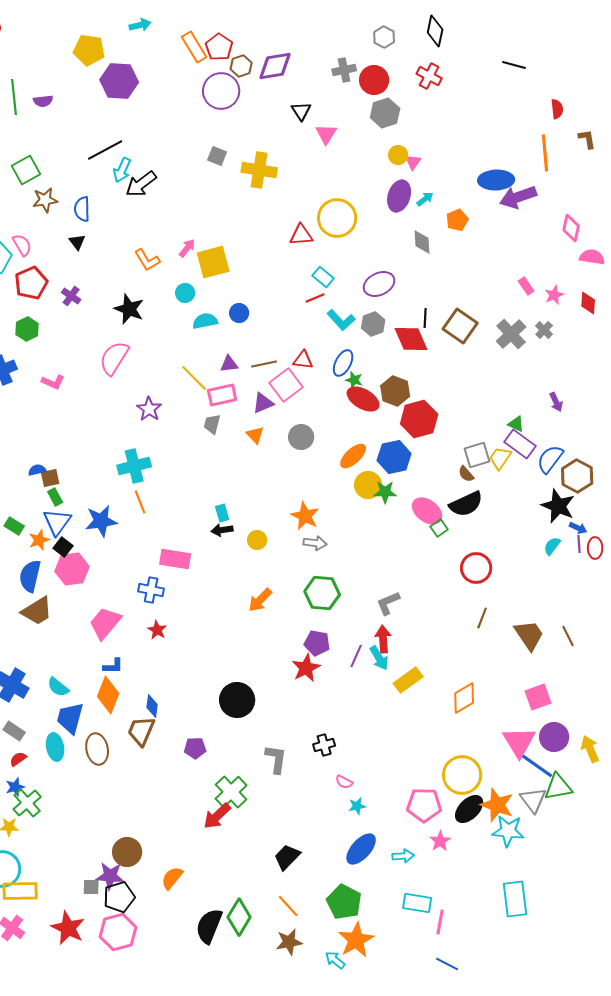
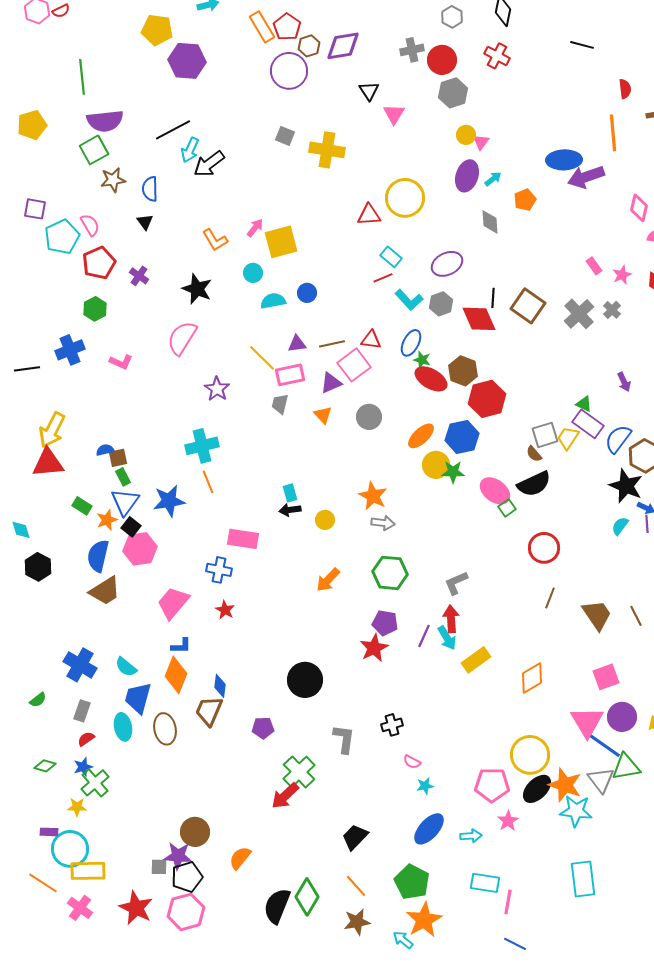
purple semicircle: (43, 101) -> (105, 121), moved, size x1.8
gray rectangle: (14, 731) -> (82, 711), turned 75

